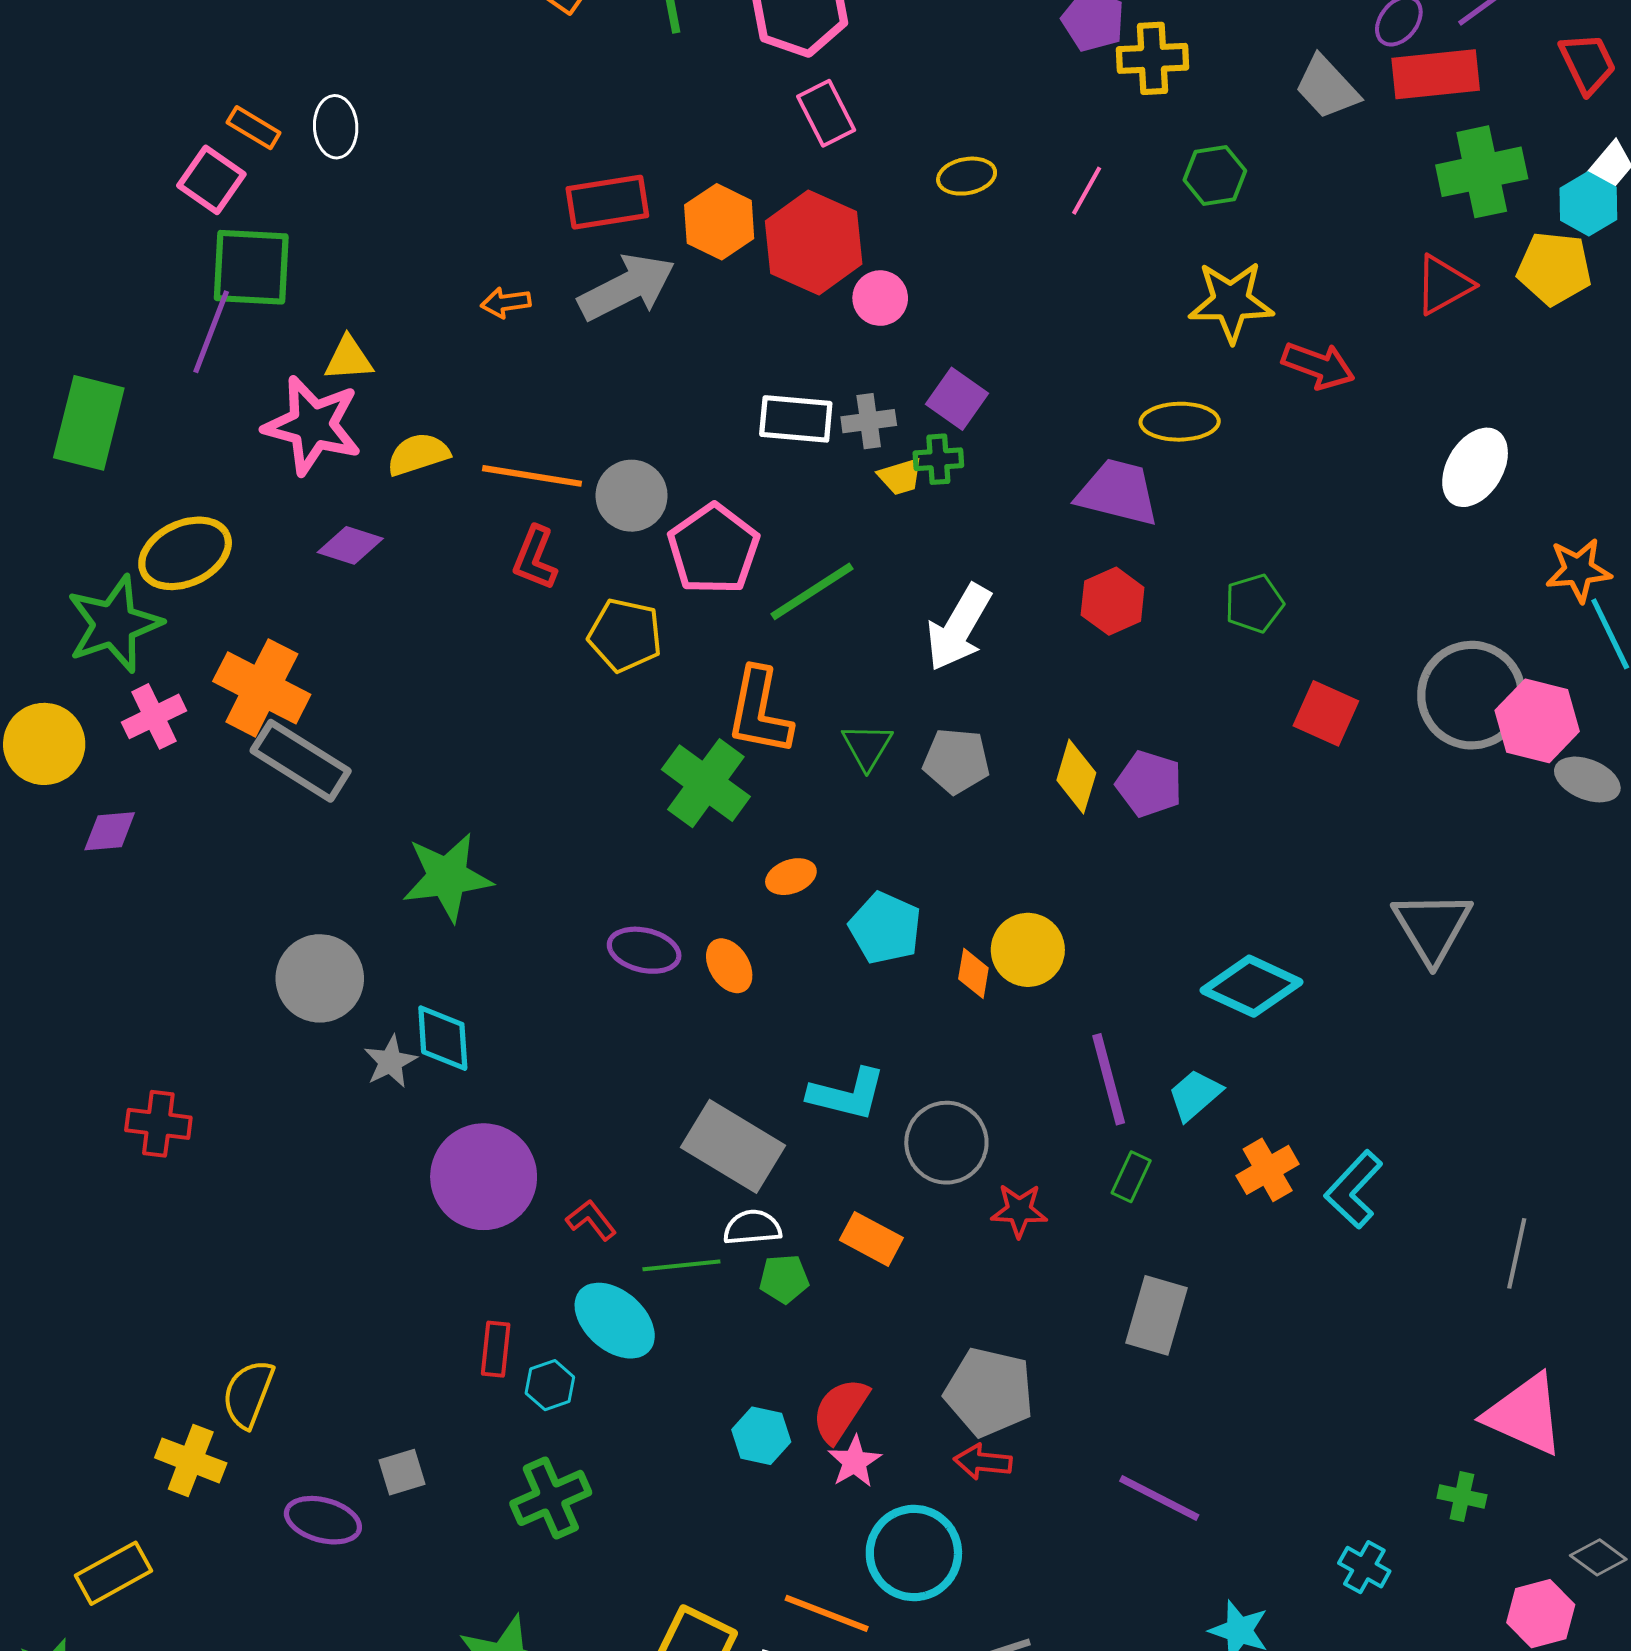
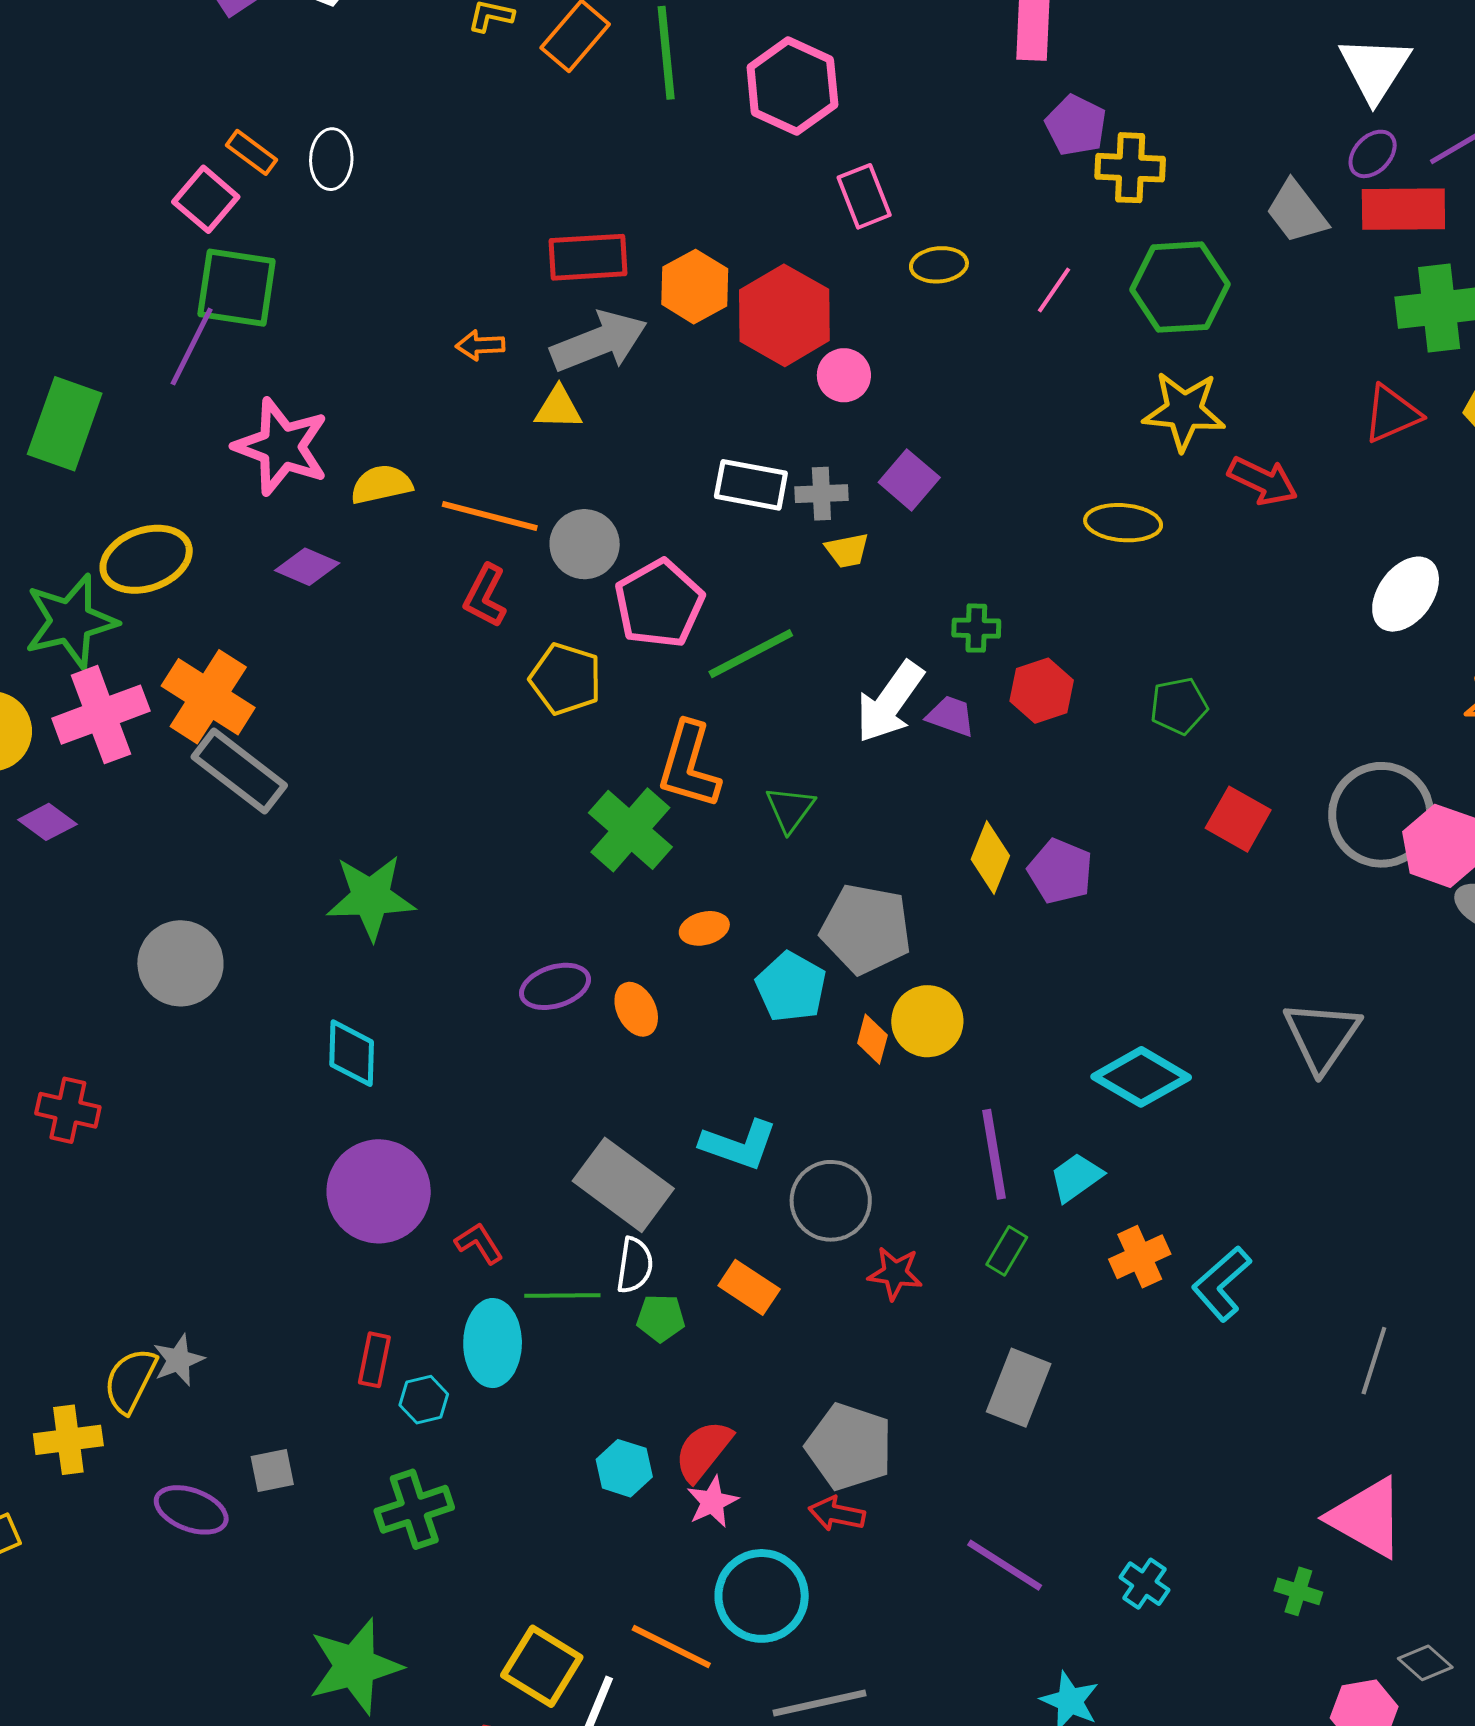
pink rectangle: (826, 113) -> (864, 196), moved
green hexagon: (1215, 175) -> (1180, 287), size x1.6
yellow triangle: (349, 359) -> (558, 408), moved
green cross: (938, 459) -> (976, 628), moved
purple trapezoid: (1118, 492) -> (951, 716), moved, size x0.6
pink cross: (154, 716) -> (101, 715), size x1.5
gray pentagon: (956, 761) -> (866, 929), moved, size x1.4
purple diamond: (110, 831) -> (47, 822), turned 36
purple ellipse: (644, 950) -> (555, 986), turned -36
gray circle: (320, 978) -> (180, 963), moved
gray star: (390, 1062) -> (178, 1360), moved
white semicircle: (752, 1227) -> (635, 1265), turned 98
cyan ellipse: (615, 1321) -> (493, 1343), turned 44
yellow cross: (191, 1460) -> (68, 1440), turned -34
cyan cross: (1364, 1567) -> (1144, 1584), moved

